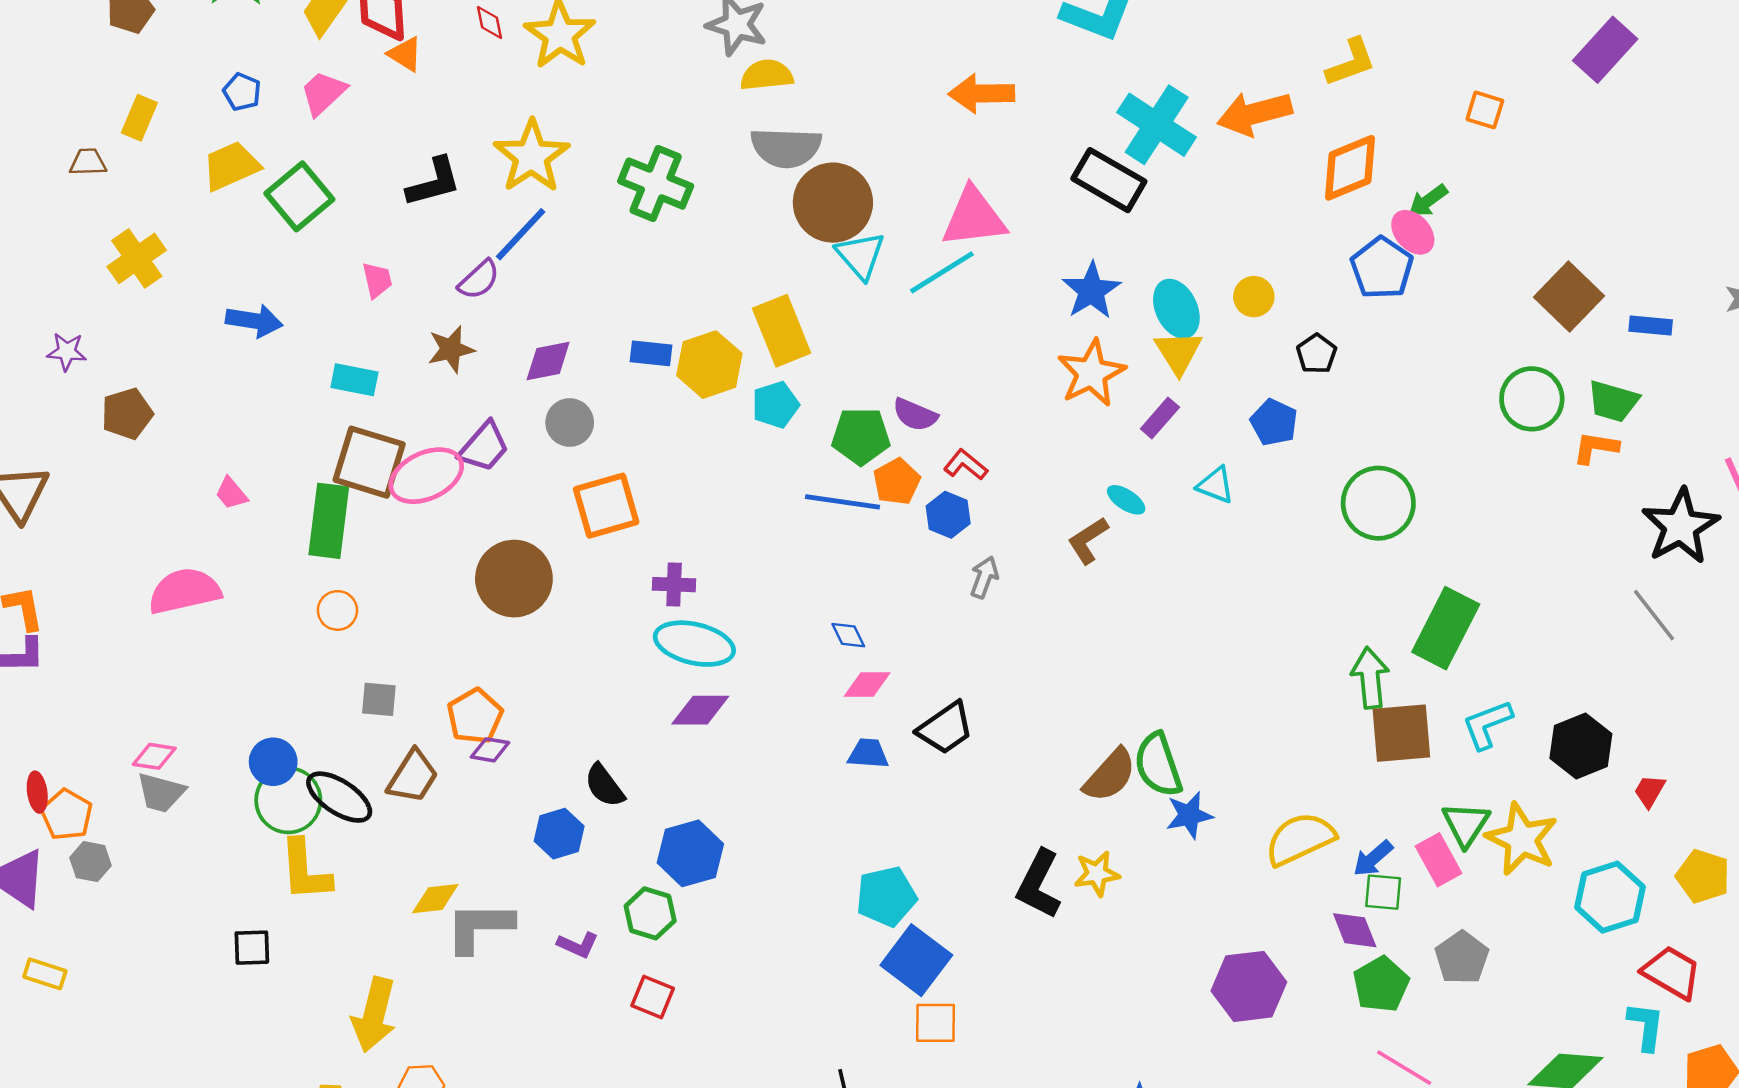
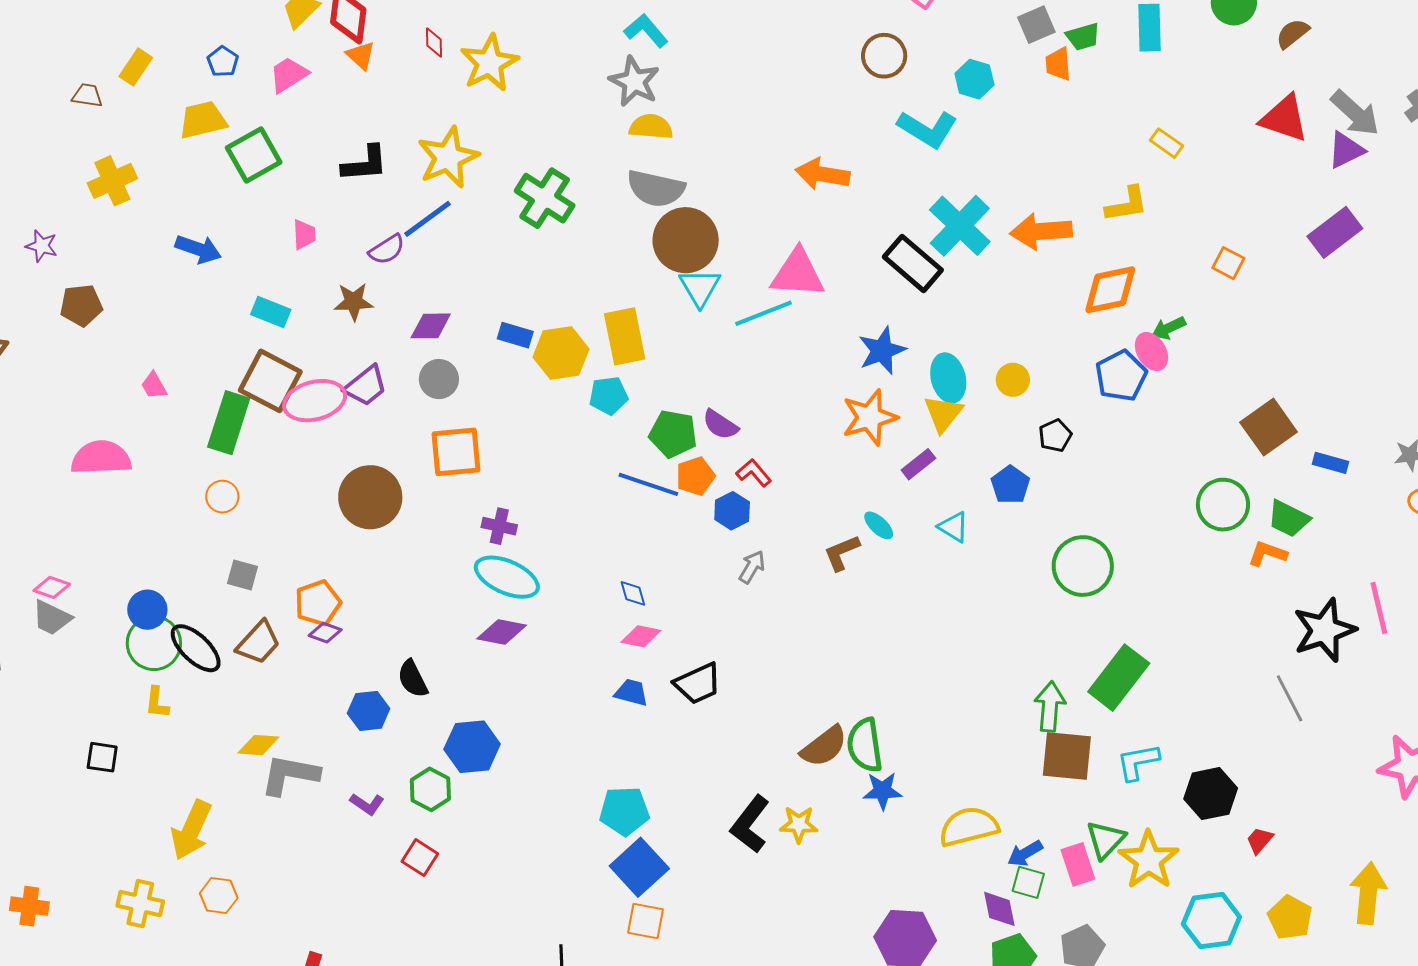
yellow L-shape: (305, 870) -> (157, 703), size x0.6

